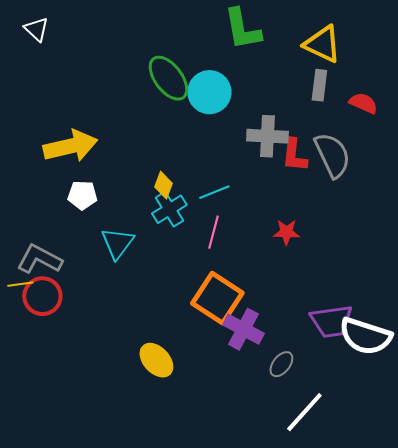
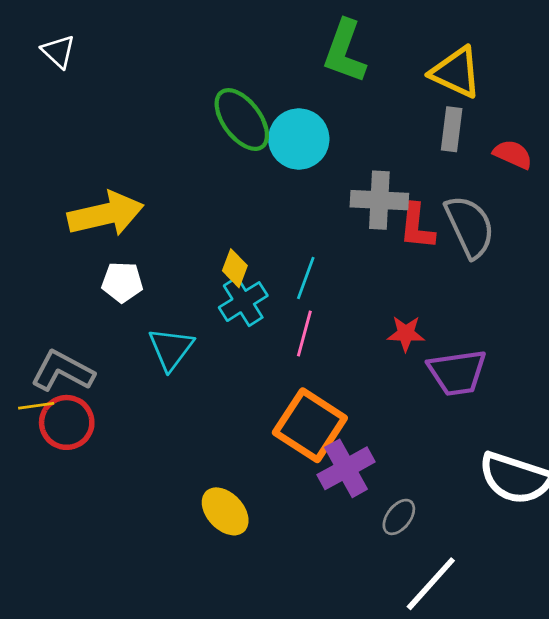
green L-shape: (242, 29) -> (345, 51), turned 30
cyan line: (214, 192) -> (306, 278), turned -48
purple trapezoid: (331, 321) -> (457, 372), moved
purple cross: (243, 329) -> (346, 468), turned 33

